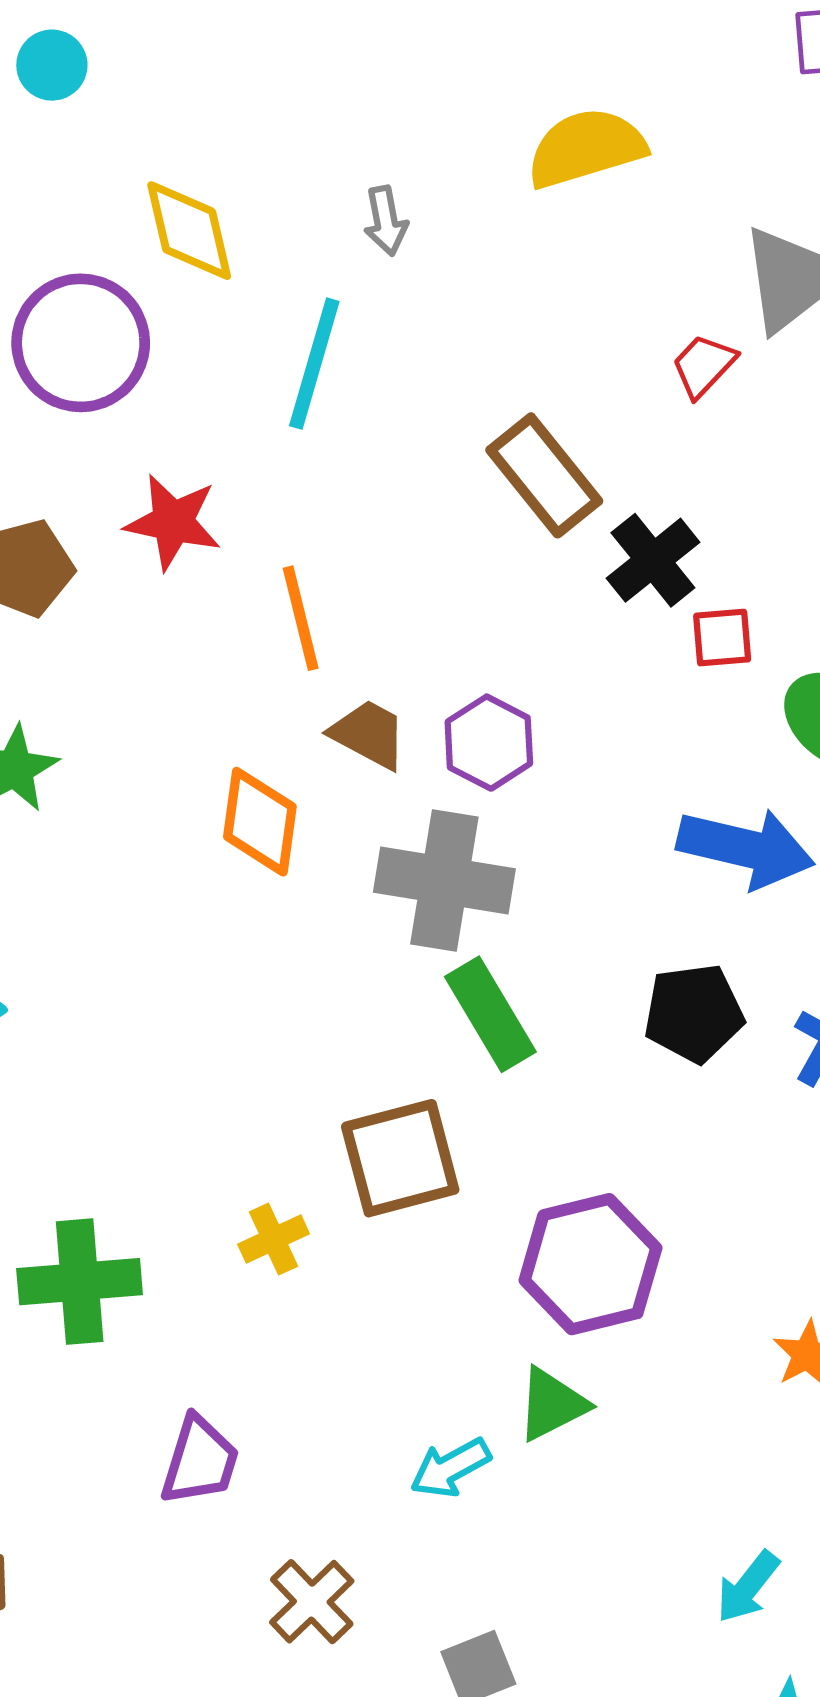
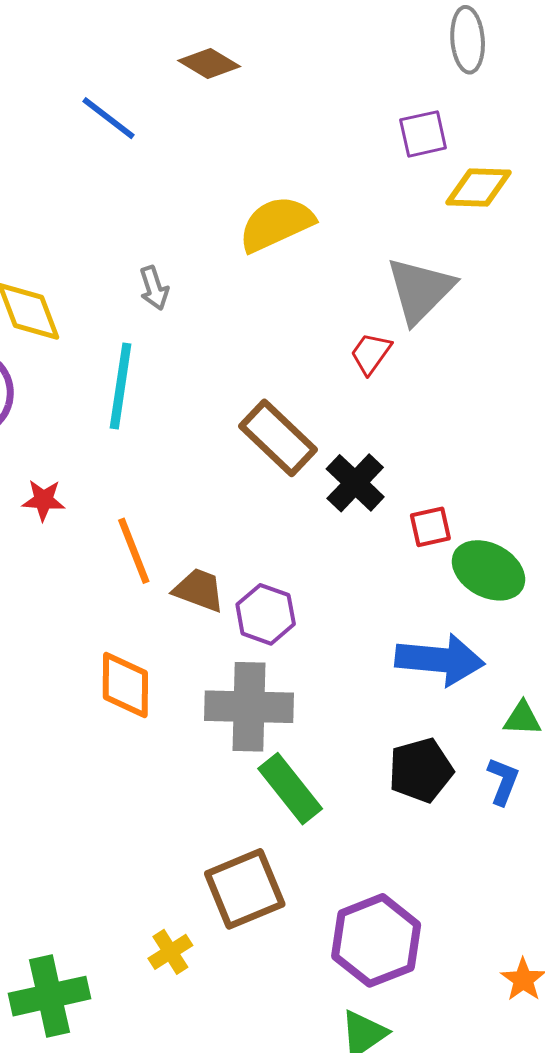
red star: (173, 522) -> (43, 500), size x0.7
red square: (722, 638) -> (430, 527), moved
brown trapezoid: (369, 734) -> (199, 590), moved

